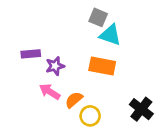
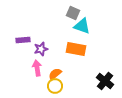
pink arrow: (50, 92) -> (37, 68), turned 49
yellow circle: (90, 116) -> (55, 86), moved

